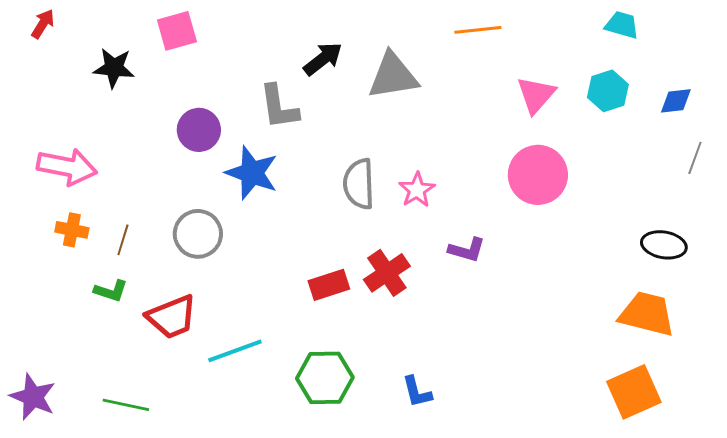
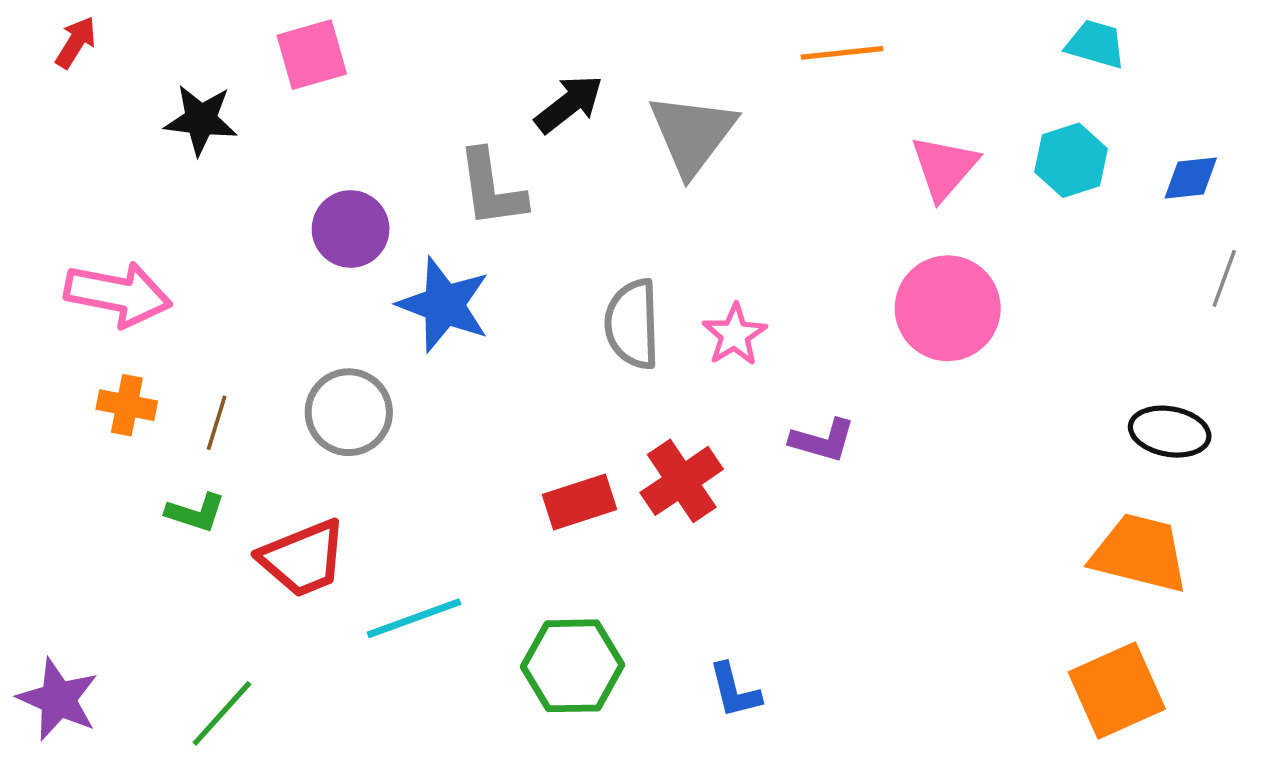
gray triangle: (393, 76) -> (692, 134), turned -44
green line: (126, 405) -> (222, 713), turned -60

